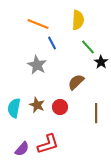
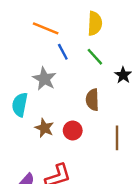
green line: (88, 47) -> (95, 57), moved
brown semicircle: (76, 82) -> (92, 100), turned -48
cyan semicircle: (14, 108) -> (20, 105), moved

